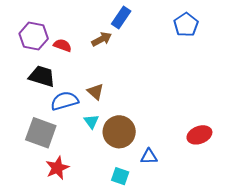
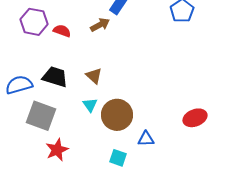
black trapezoid: (42, 76) -> (55, 77), moved
blue semicircle: (65, 101) -> (19, 85), moved

